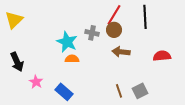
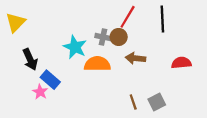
brown circle: (114, 30) -> (119, 37), moved
orange semicircle: (72, 59) -> (97, 64), moved, size x1.6
black arrow: (17, 62) -> (30, 59), moved
blue rectangle: (64, 92) -> (50, 80), moved

